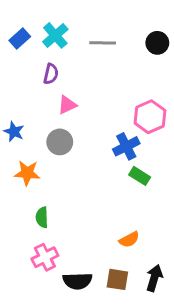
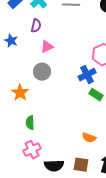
blue star: (14, 132) -> (11, 41), moved
orange star: (27, 173) -> (20, 93), turned 30
orange semicircle: (129, 240) -> (89, 138), turned 48

